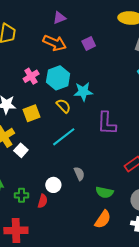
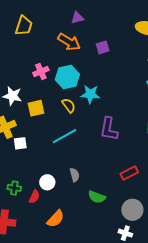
white square: (21, 150) -> (20, 143), turned 32
orange semicircle: (103, 219) -> (56, 219), moved

